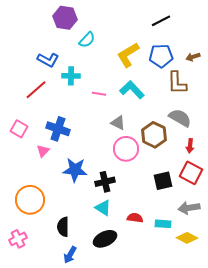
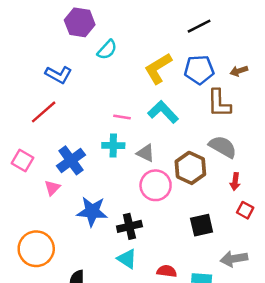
cyan cross: (71, 76) -> (113, 146), moved
blue cross: (58, 129) -> (71, 160), turned 35
red square: (191, 173) -> (245, 210), moved, size x0.6

